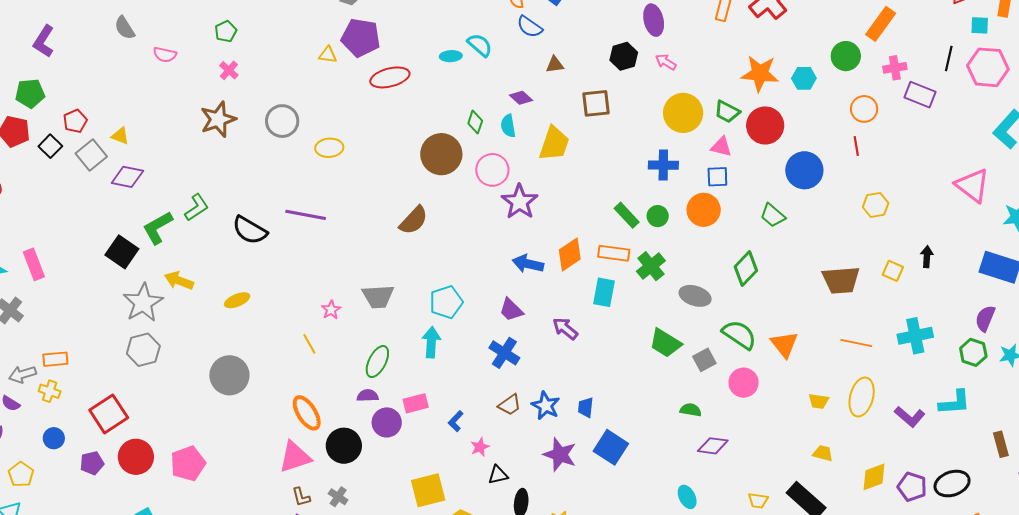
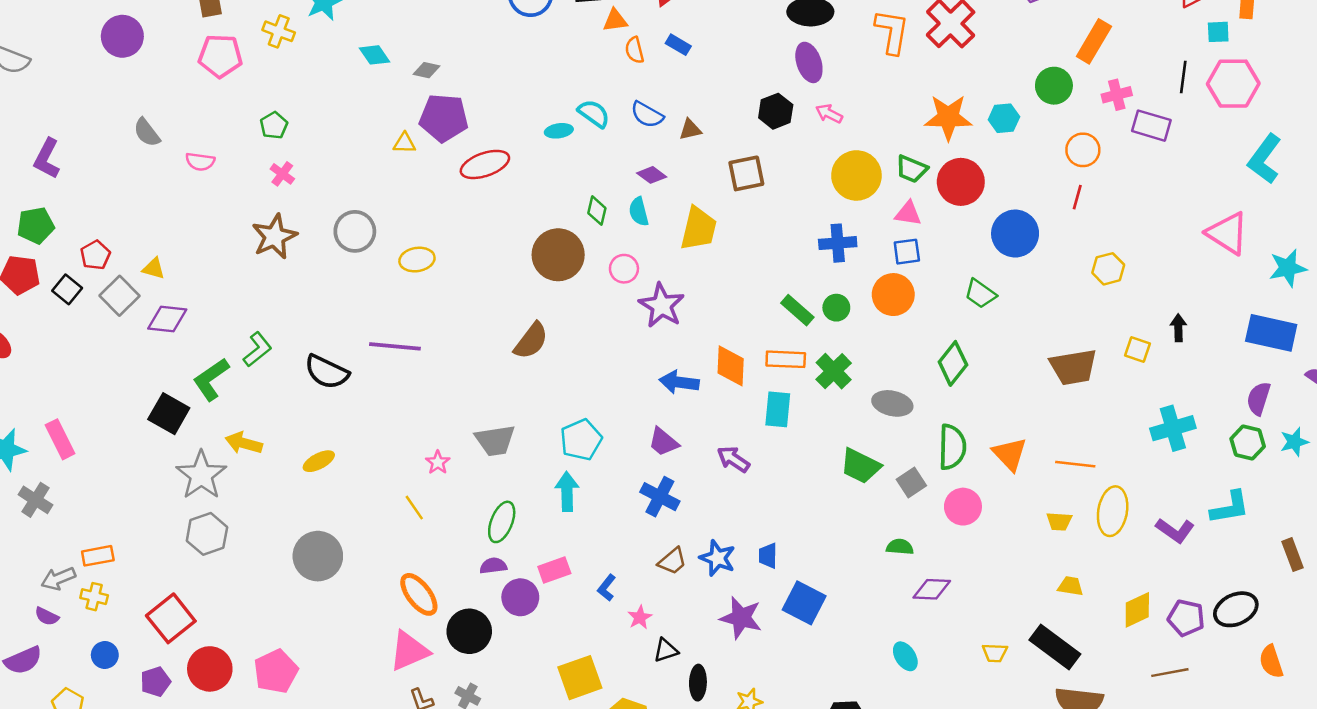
blue semicircle: (530, 27) -> (647, 115), moved
red line: (856, 146) -> (1077, 197), turned 30
pink circle: (492, 170) -> (624, 269), size x0.7
orange diamond: (570, 255) -> (731, 366), turned -48
green semicircle: (739, 335) -> (952, 447), turned 63
orange line: (856, 343) -> (1075, 464), moved

